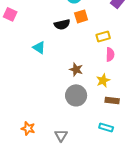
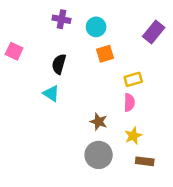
black semicircle: (62, 24) -> (59, 64), moved, turned 119
pink semicircle: (110, 54) -> (129, 102), moved

